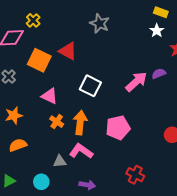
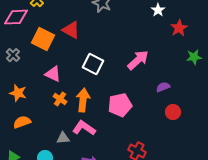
purple semicircle: (159, 74) -> (163, 87), moved
orange star: (14, 115) -> (18, 93), turned 30

